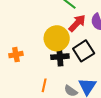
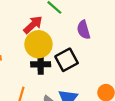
red arrow: (77, 23) -> (33, 25), moved

